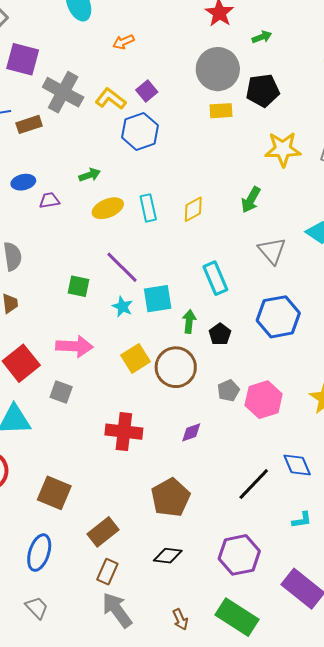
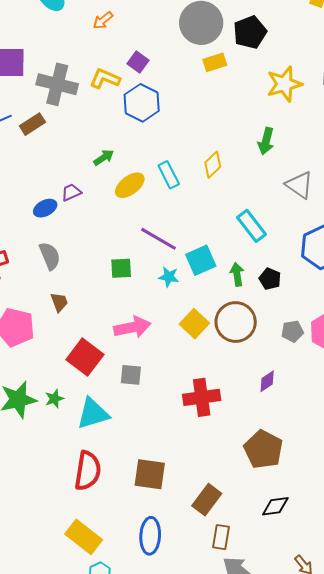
blue ellipse: (23, 182) -> (45, 208), moved
gray pentagon: (228, 391) -> (292, 331), turned 30

